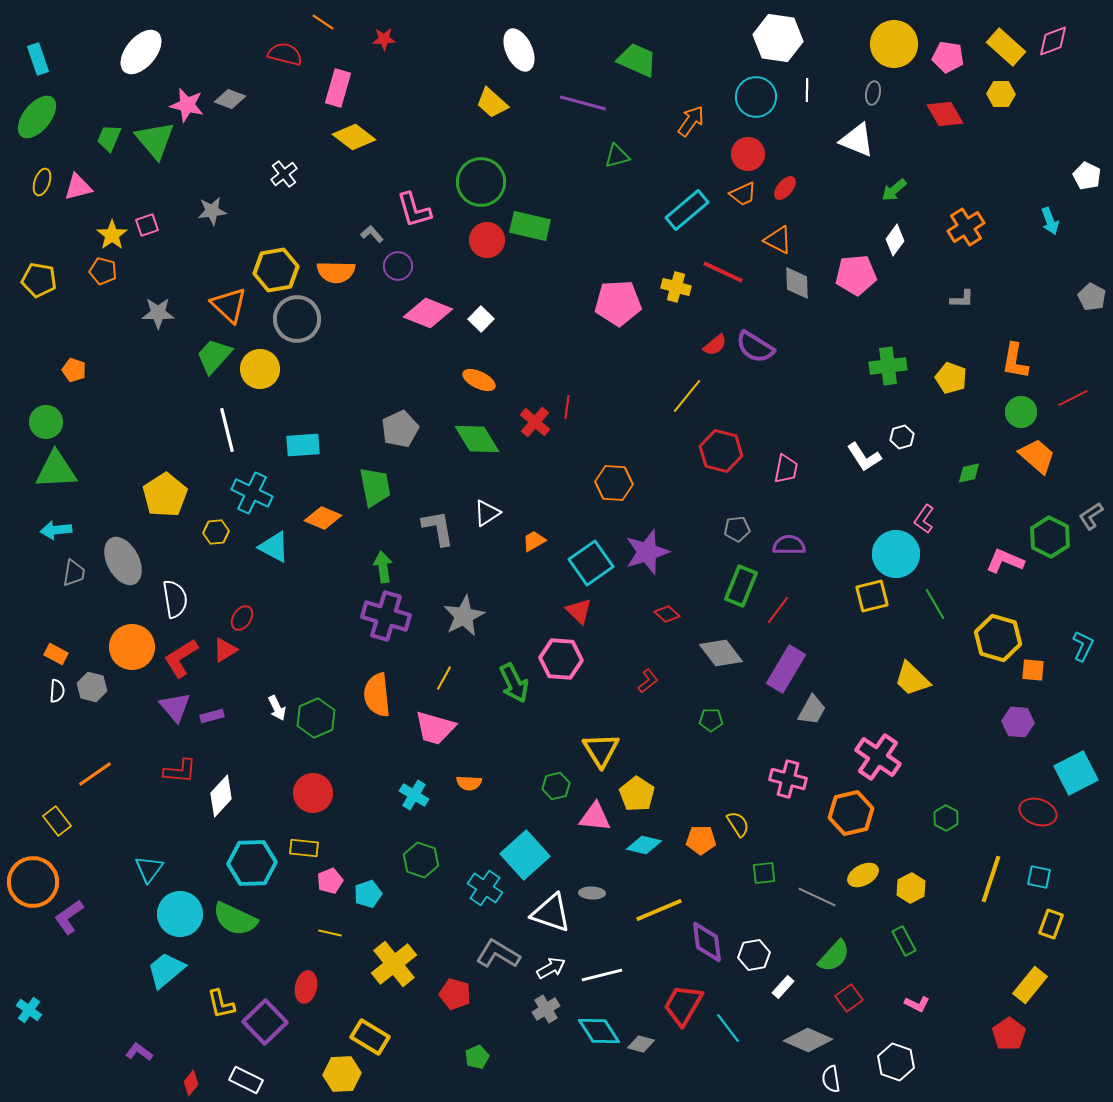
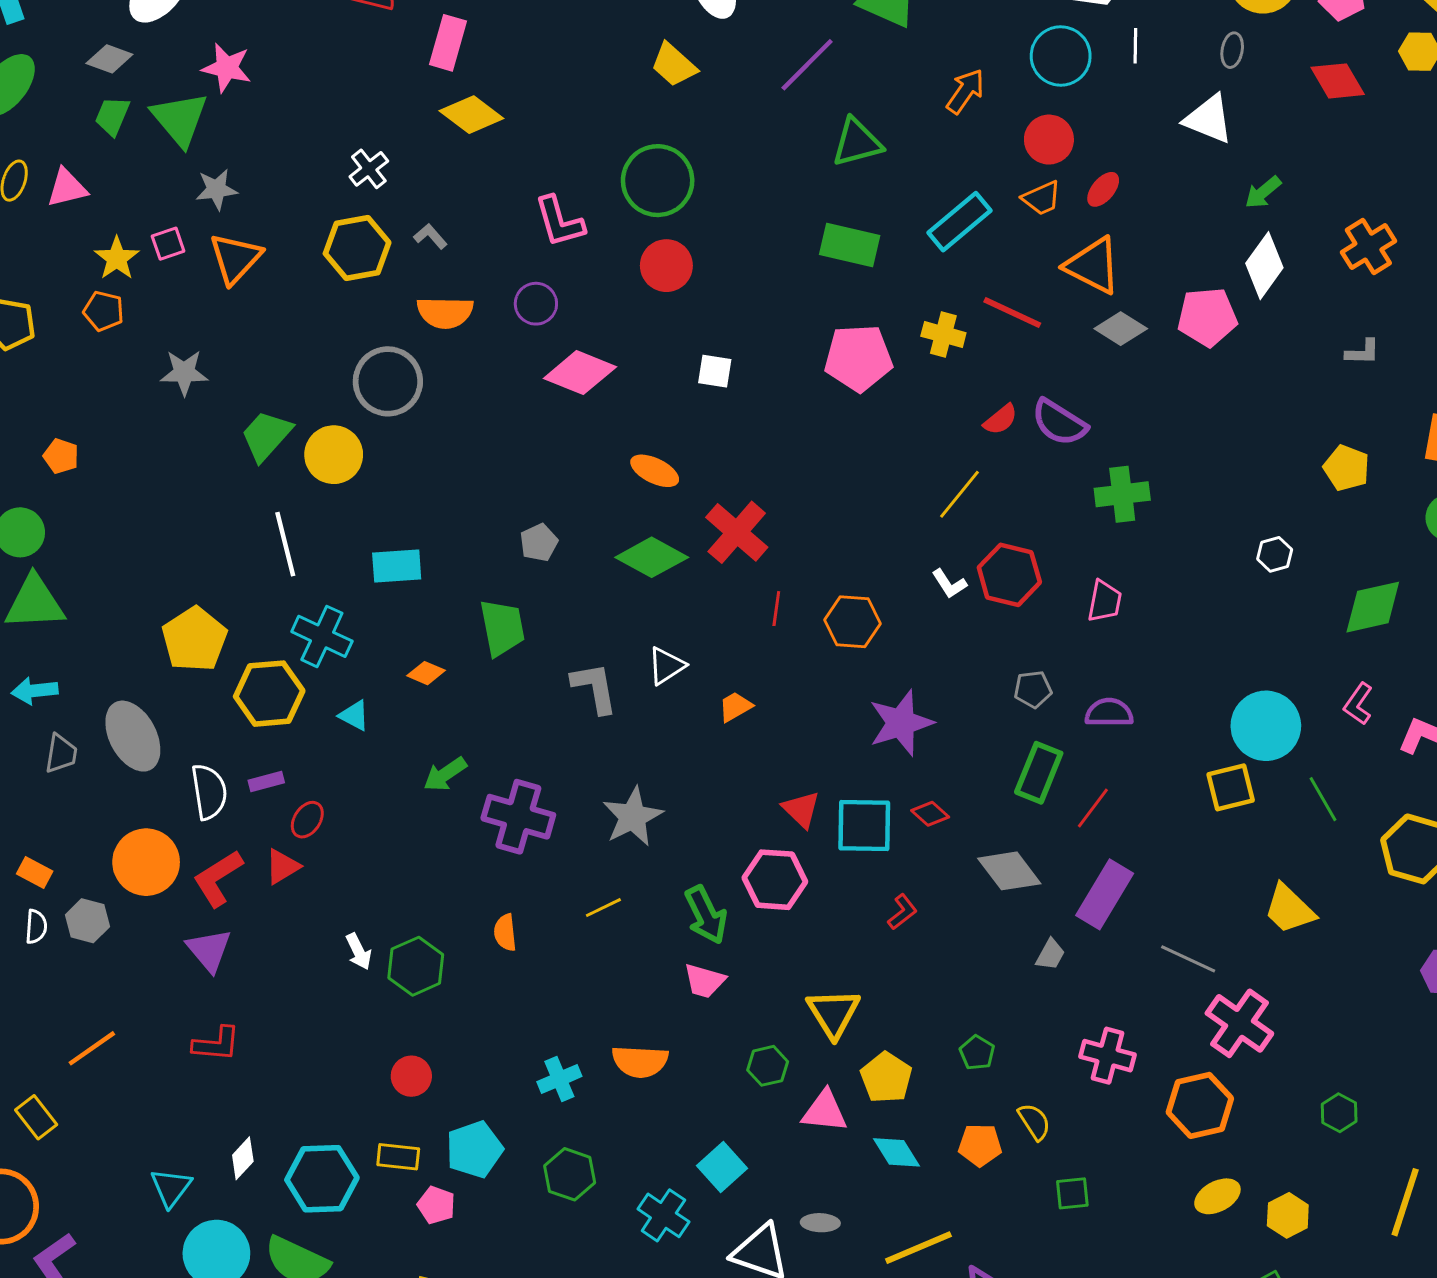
gray diamond: (230, 99) -> (109, 59), moved
purple line: (583, 103) -> (807, 65), turned -60
green triangle: (617, 156) -> (857, 142), size x1.4
gray star: (212, 211) -> (216, 189), moved
green rectangle: (530, 226) -> (850, 245), moved
gray L-shape: (372, 234) -> (430, 236), moved
orange triangle: (778, 240) -> (1093, 266), size x1.4
white diamond: (895, 240) -> (1264, 266), size x1.4
yellow hexagon: (276, 270) -> (357, 248), moved
gray diamond: (797, 283) -> (1121, 329), turned -56
orange triangle: (229, 305) -> (235, 258), moved, turned 30
white square: (481, 319) -> (715, 371), moved, turned -35
green cross: (888, 366) -> (1122, 494), moved
red line: (567, 407) -> (776, 609), moved
red cross: (535, 422) -> (737, 532), size x1.4
gray pentagon: (400, 429) -> (539, 543), size x0.7
green diamond: (477, 439) -> (652, 557), turned -30
white L-shape: (864, 457) -> (949, 584), moved, size x0.7
green diamond: (969, 473) -> (1373, 607), size x1.8
orange diamond: (323, 518) -> (426, 673), size x0.7
pink L-shape: (924, 519) -> (1358, 704), moved
yellow hexagon: (216, 532) -> (269, 694), size x1.8
cyan triangle: (274, 547) -> (354, 716), size x0.7
cyan square: (591, 563) -> (864, 825), moved, turned 36
green arrow: (383, 567) -> (445, 774), moved, turned -116
yellow line: (444, 678) -> (603, 908), turned 35
orange semicircle: (377, 695) -> (505, 932), size x0.6
gray trapezoid: (812, 710) -> (1050, 954), moved, size x0.7
purple rectangle: (212, 716) -> (266, 782), moved
green pentagon: (711, 720) -> (977, 1053), moved, turned 30
pink trapezoid: (435, 728) -> (704, 981), moved, size x0.7
orange semicircle: (469, 783) -> (640, 1061), size x1.5
red circle: (313, 793) -> (411, 1076), size x0.7
cyan cross: (414, 795) -> (559, 1079), turned 36
white diamond: (221, 796) -> (243, 1158), moved, size x0.7
cyan diamond: (644, 845) -> (896, 1152), turned 44
cyan square: (525, 855) -> (722, 1167), size x0.7
pink pentagon: (330, 881) -> (436, 1205), turned -30
cyan pentagon: (368, 894) -> (474, 1149), moved, size x1.4
gray line: (817, 897) -> (1188, 959), moved

